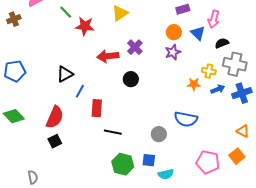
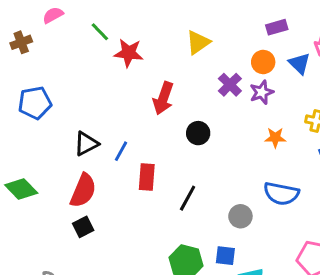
yellow triangle: (120, 13) -> (198, 42), moved
purple cross: (135, 47) -> (230, 85), moved
red arrow: (108, 56) -> (163, 98), turned -65
blue pentagon: (15, 71) -> (35, 103), moved
black triangle: (65, 74) -> (86, 144), moved
orange star: (194, 84) -> (275, 138), moved
black line: (113, 132) -> (188, 198), moved, turned -72

